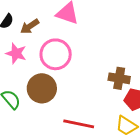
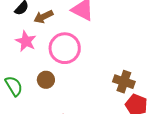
brown circle: (42, 88) -> (46, 80), size x0.6

